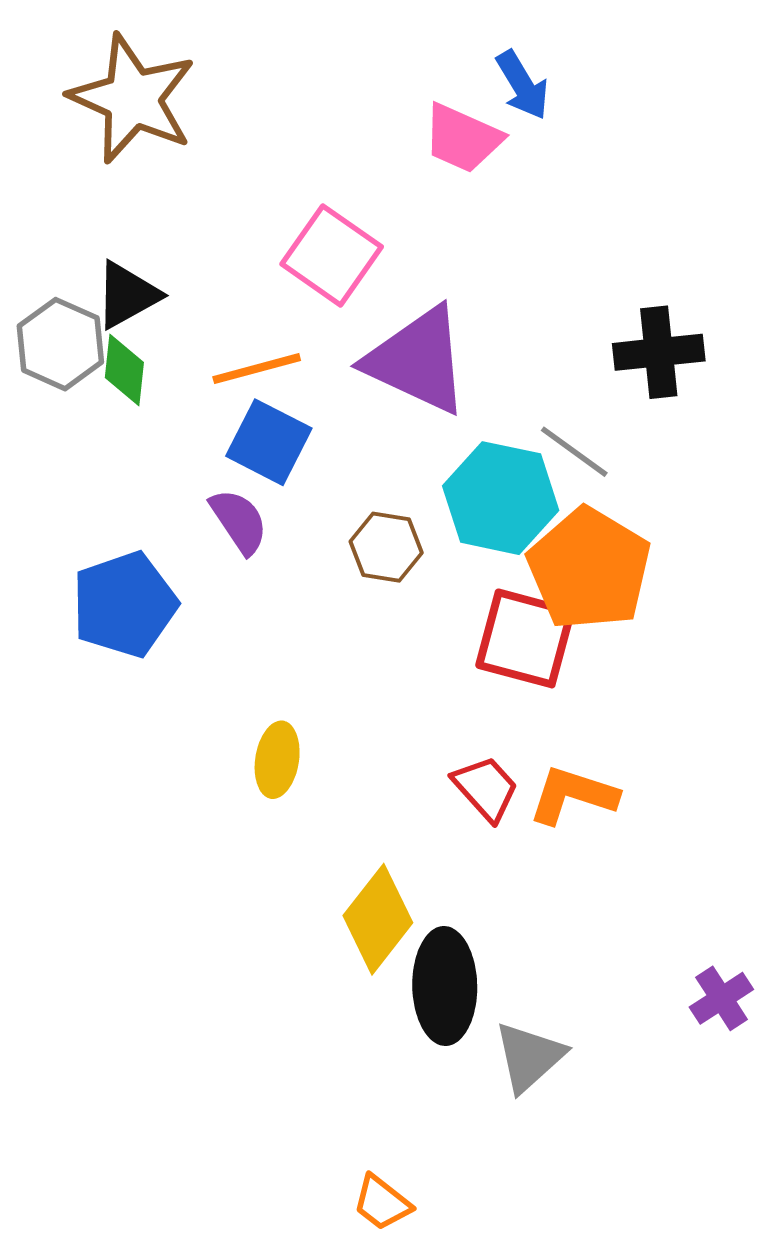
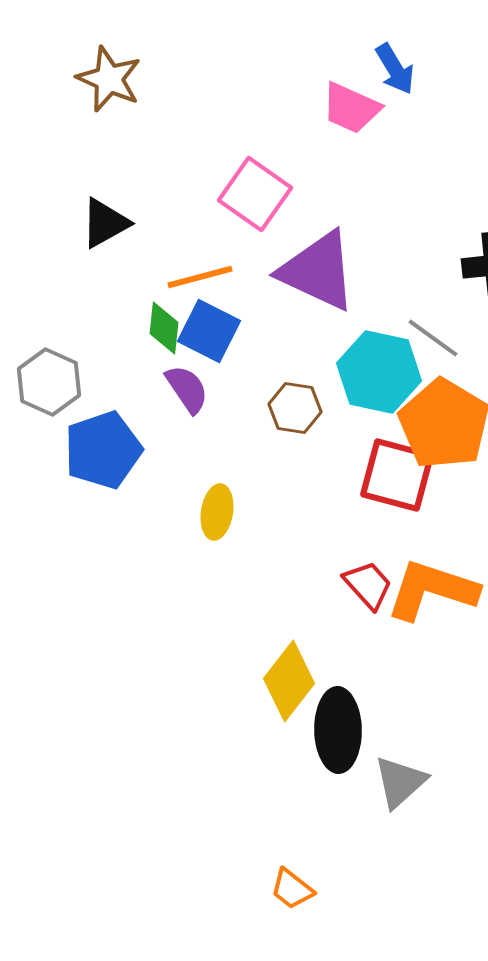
brown star: (133, 99) -> (109, 79), size x0.7
gray hexagon: (60, 344) -> (49, 382), moved
green diamond: (124, 370) -> (164, 328), moved
yellow ellipse: (277, 760) -> (217, 512), moved
orange L-shape: (573, 795) -> (432, 590), size x1.4

